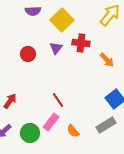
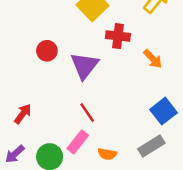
purple triangle: (56, 48) -> (84, 66), moved, size x1.6
orange semicircle: (73, 131) -> (107, 154), turned -40

